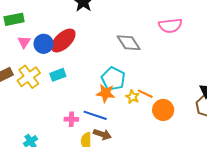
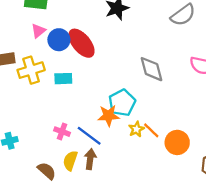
red ellipse: (63, 40) -> (81, 43), turned 76
orange star: (106, 93) -> (108, 116), turned -30
orange circle: (163, 110) -> (177, 142), moved
brown arrow: (102, 134) -> (90, 159), turned -120

